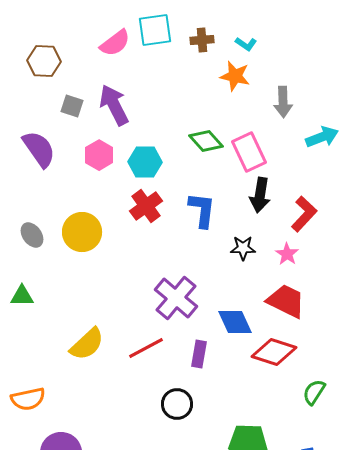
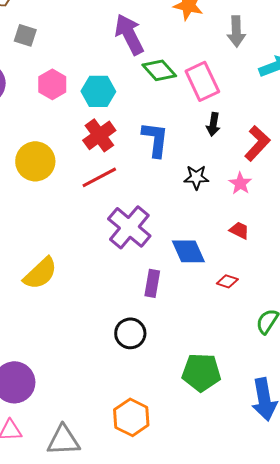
purple arrow: (114, 105) -> (129, 34), moved
black arrow: (260, 195) -> (213, 124), size x0.7
red trapezoid: (286, 301) -> (239, 230), size x0.5
red line: (146, 348) -> (99, 177), moved
red diamond: (274, 352) -> (227, 281), size x0.5

